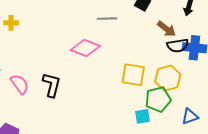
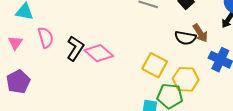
black semicircle: (178, 45) -> (185, 38), moved
pink diamond: (85, 48) -> (99, 53), moved

